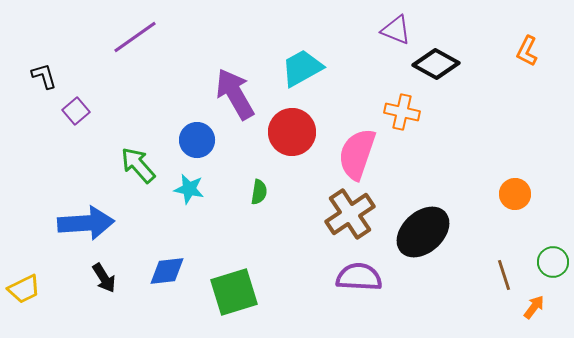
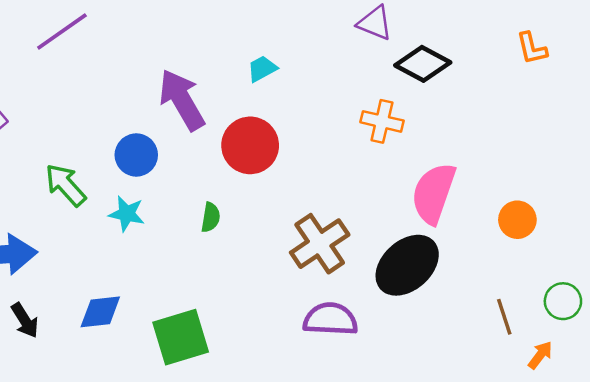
orange L-shape: (527, 51) -> (532, 48), turned -40
cyan trapezoid: (302, 68) -> (262, 69), size x0.6
pink semicircle: (357, 154) -> (434, 193), moved

